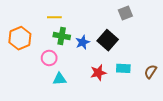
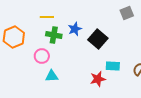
gray square: (125, 13) -> (127, 13), moved
blue star: (83, 42) -> (75, 29), moved
red star: (98, 73) -> (98, 79), moved

